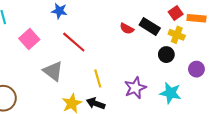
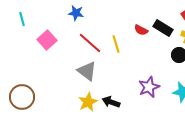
gray triangle: (53, 71) -> (87, 71), moved
yellow line: (98, 78) -> (116, 44), moved

